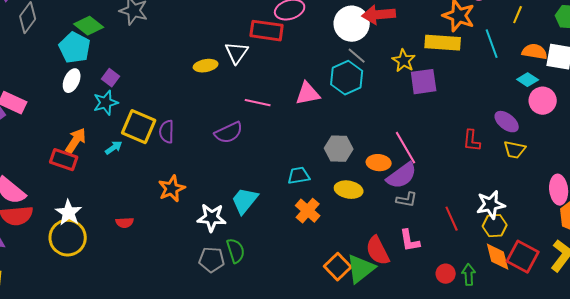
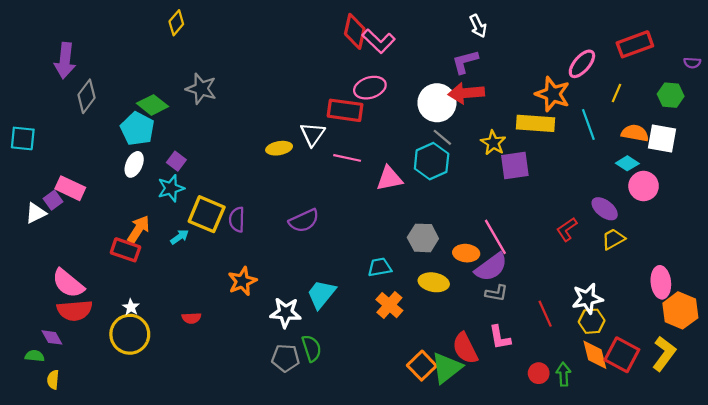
pink line: (258, 103) -> (347, 158), moved
red L-shape: (472, 141) -> (567, 229), turned 50
yellow trapezoid: (515, 150) -> (613, 239), turned 140
white star: (69, 213) -> (131, 307), size x0.6

